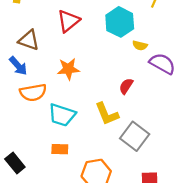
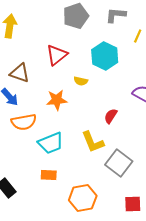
yellow semicircle: (140, 45) -> (81, 81), moved
cyan trapezoid: (62, 115) -> (51, 143), turned -40

